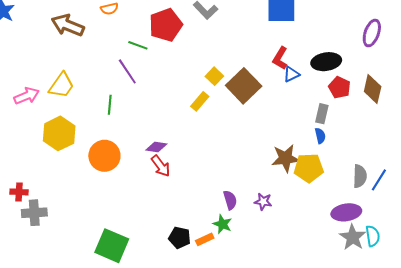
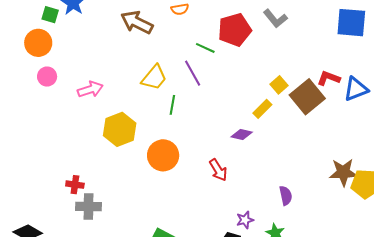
red L-shape: (280, 58) -> (329, 78), moved, turned 75
blue triangle: (291, 74) -> (356, 89), size x1.5
yellow trapezoid: (61, 85) -> (154, 78), moved
purple diamond: (156, 147) -> (242, 135), moved
purple semicircle: (230, 200) -> (286, 196), moved
purple star: (263, 202) -> (245, 220), moved, turned -30

